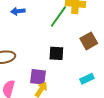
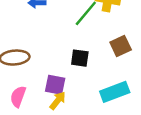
cyan rectangle: (87, 79) -> (115, 92), size x1.6

